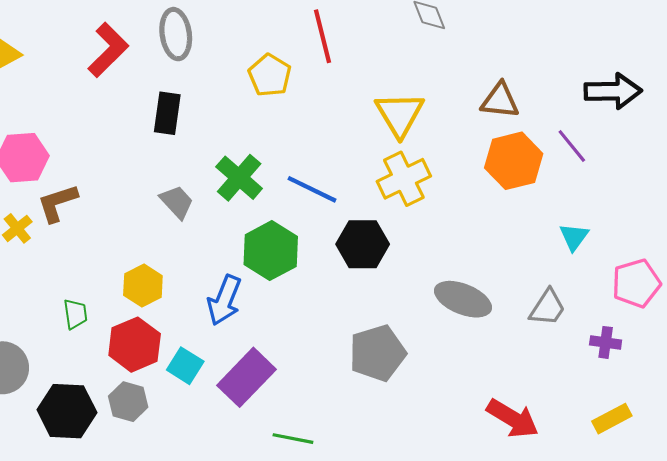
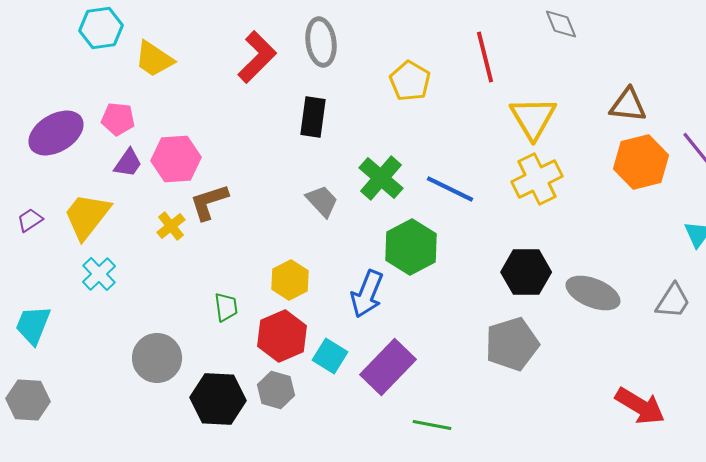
red line: (323, 36) -> (485, 57), moved
black hexagon: (363, 244) -> (526, 272), moved

